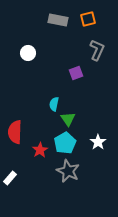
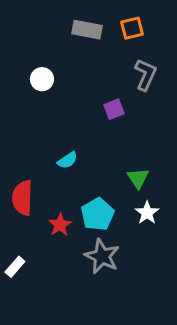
cyan semicircle: (54, 104) -> (67, 160), moved, turned -136
green triangle: (68, 119) -> (138, 178), moved

